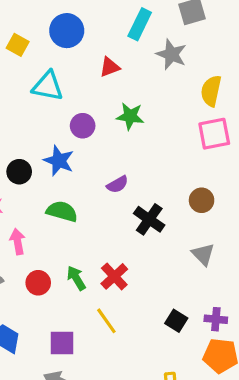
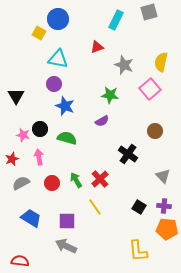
blue circle: (67, 31) -> (58, 19), moved
gray star: (171, 54) -> (124, 65), moved
green star: (130, 116) -> (110, 95), moved
purple circle: (83, 126) -> (54, 84), moved
pink square: (214, 134) -> (150, 89), moved, turned -30
black circle: (19, 172) -> (40, 129), moved
black cross: (149, 219) -> (128, 154), moved
gray triangle: (203, 254) -> (163, 176), moved

